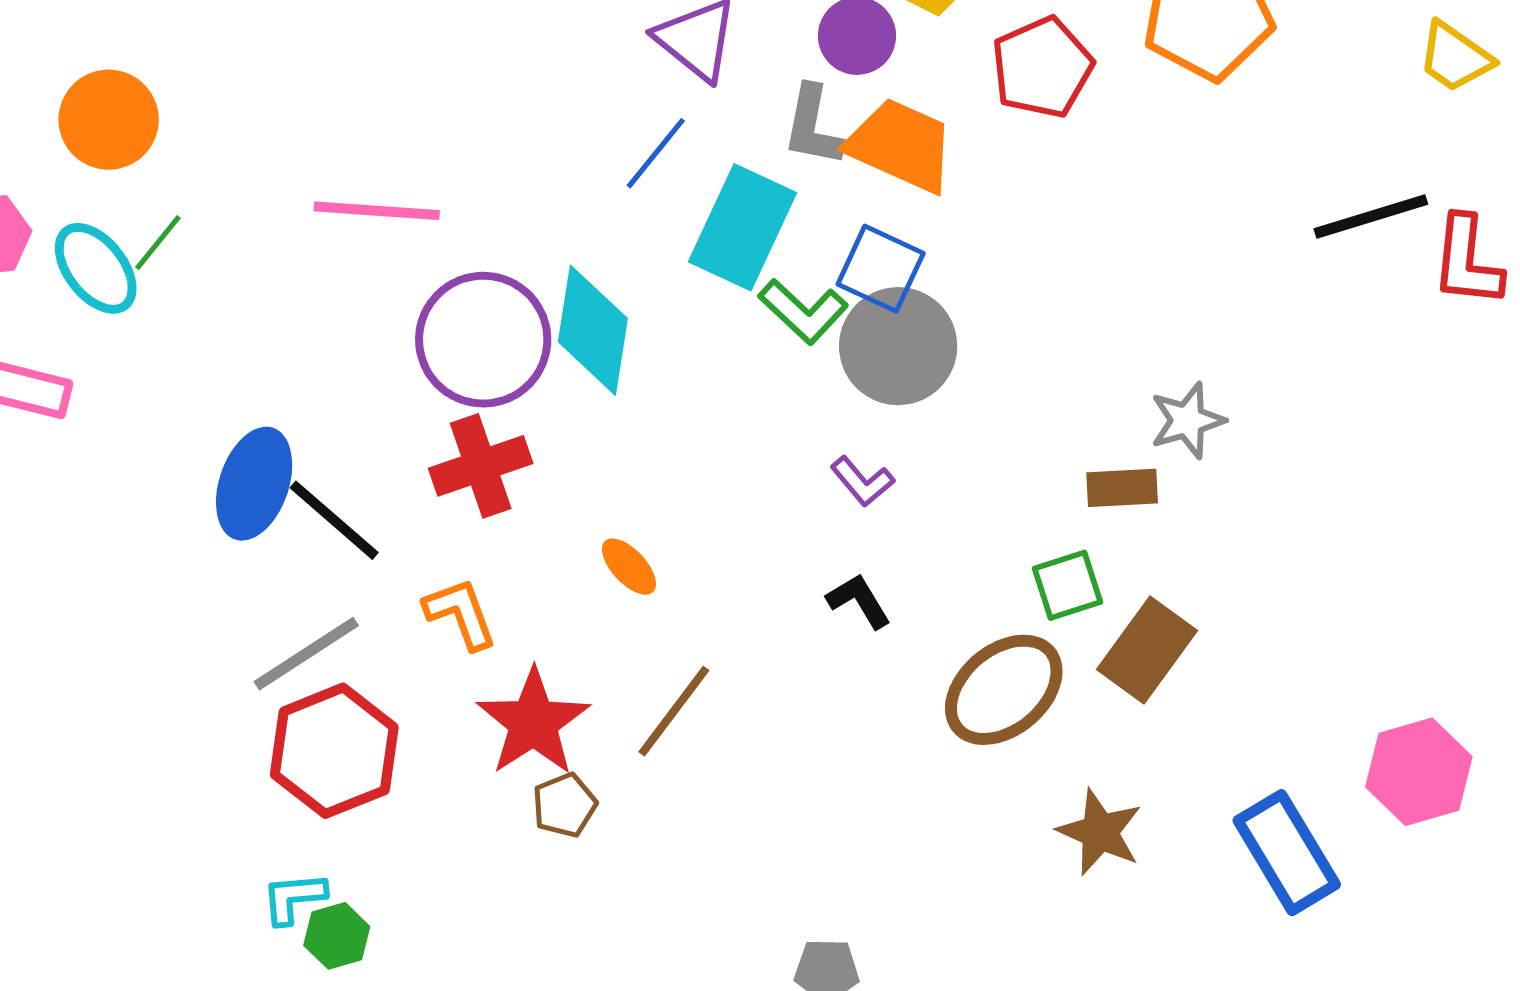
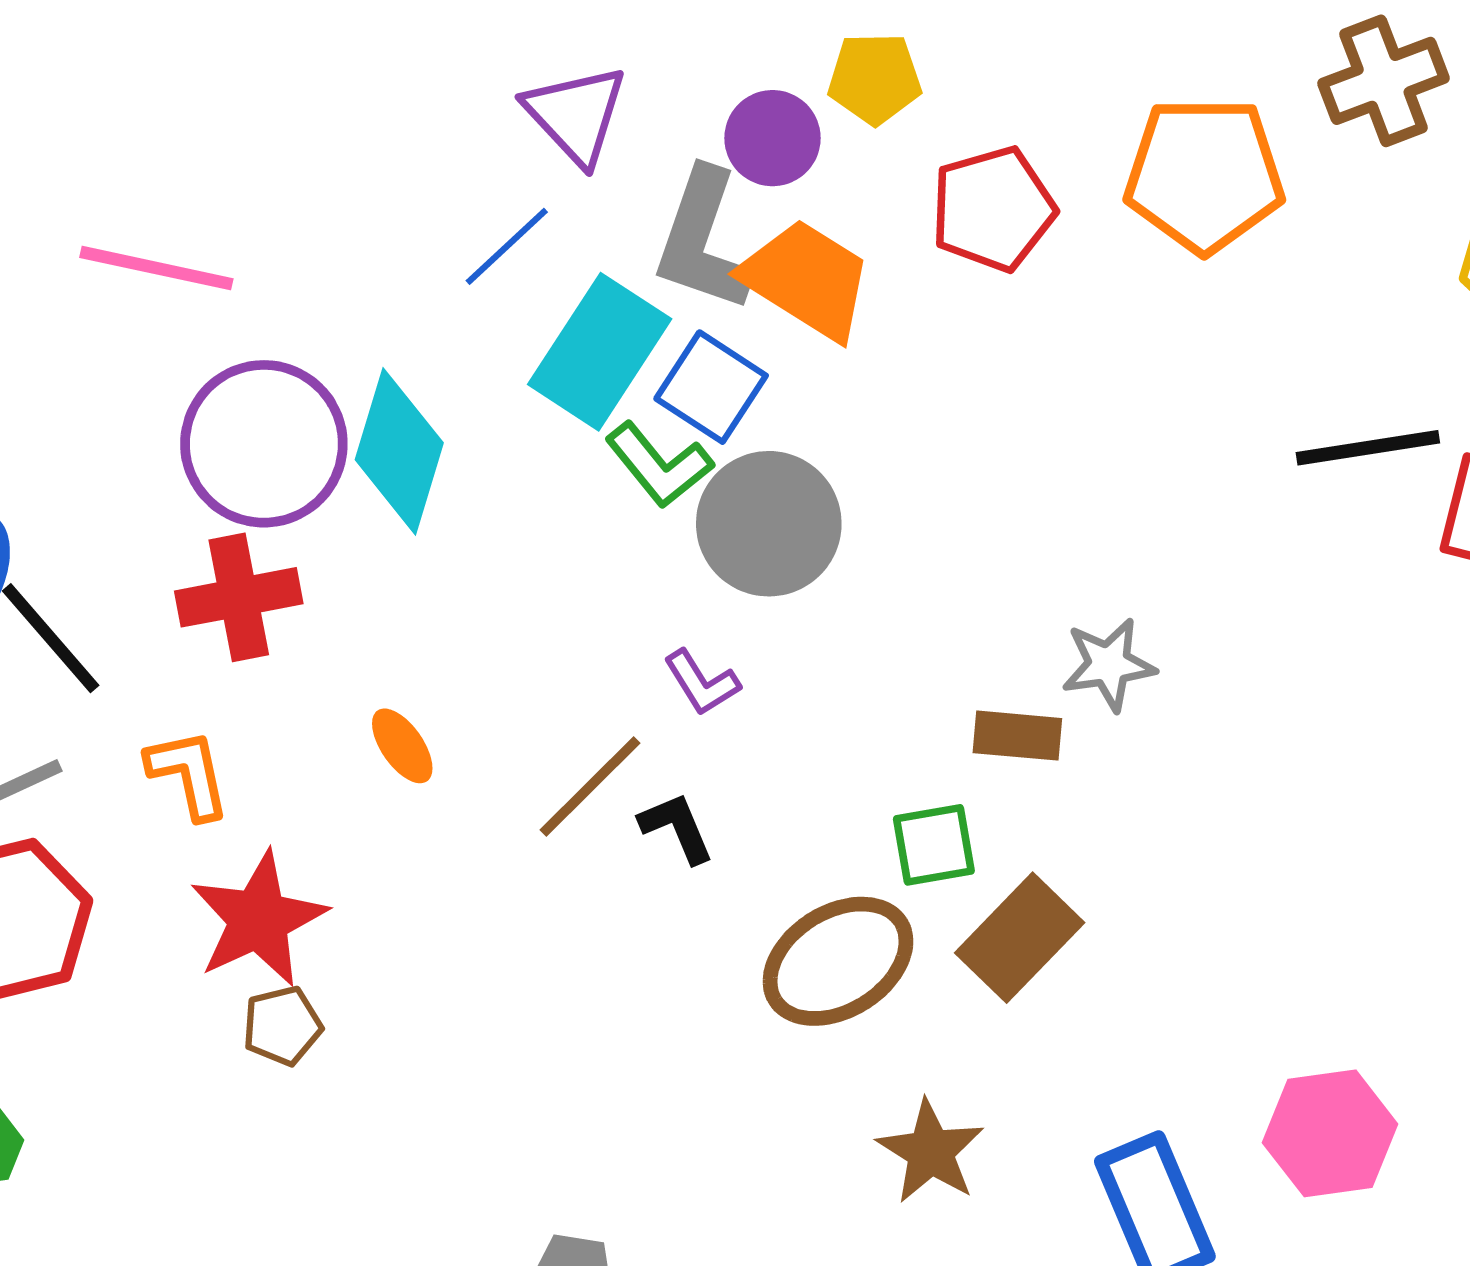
gray L-shape: (813, 126) -> (703, 240), size x1.4
blue square: (881, 269) -> (711, 387), moved
brown line: (674, 711) -> (590, 786), moved

